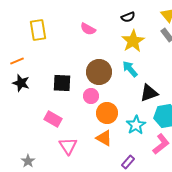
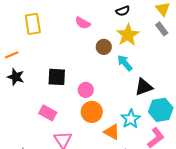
brown circle: (99, 72) -> (104, 47), moved, size x0.6
orange circle: (107, 113) -> (92, 112), moved
orange triangle: (104, 138) -> (112, 132), moved

